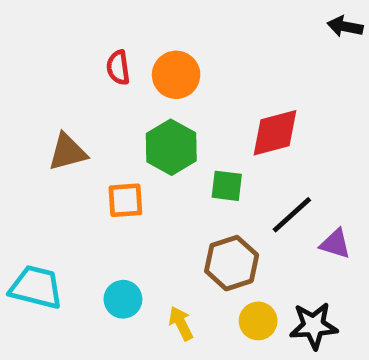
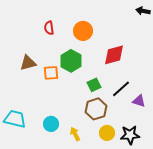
orange circle: (176, 75) -> (83, 31), moved
green square: (227, 186) -> (94, 85), moved, turned -32
orange square: (125, 200) -> (51, 73), moved

